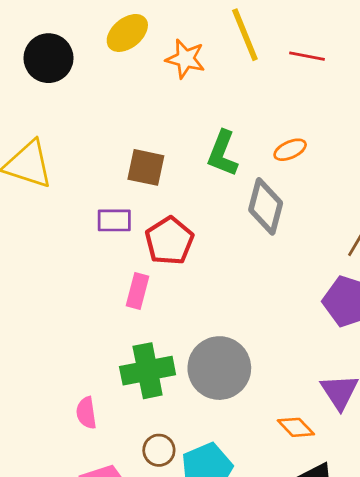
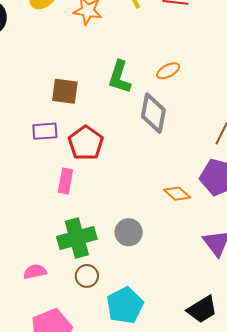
gray circle: (219, 368) -> (129, 232), size x0.6
pink semicircle: (86, 413) -> (35, 272), turned 90
orange diamond: (296, 427) -> (177, 194), moved
brown circle: (159, 450) -> (87, 276), moved

